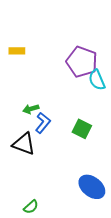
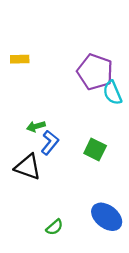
green semicircle: (31, 207) -> (54, 227), moved

